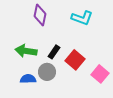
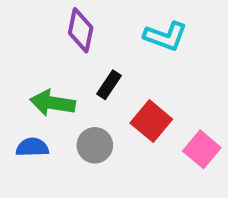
black rectangle: (54, 52) -> (109, 85), moved
blue semicircle: (28, 79) -> (32, 147), moved

